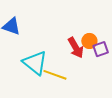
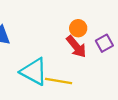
orange circle: (89, 41) -> (78, 28), moved

